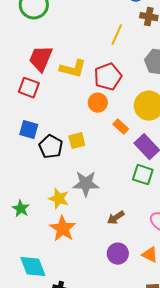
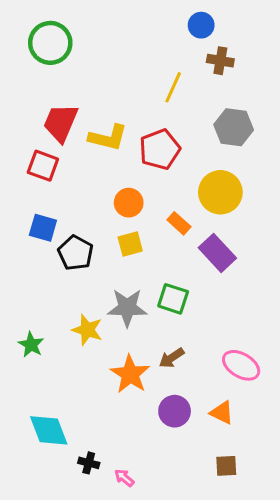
orange circle: (98, 103) -> (129, 203), moved
yellow square: (77, 141) -> (130, 244), moved
green square: (143, 175) -> (173, 299), moved
orange star: (63, 229) -> (130, 374), moved

